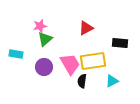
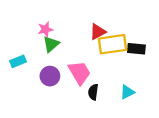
cyan rectangle: (16, 54) -> (18, 61), turned -32
yellow rectangle: (93, 61) -> (113, 44), moved

